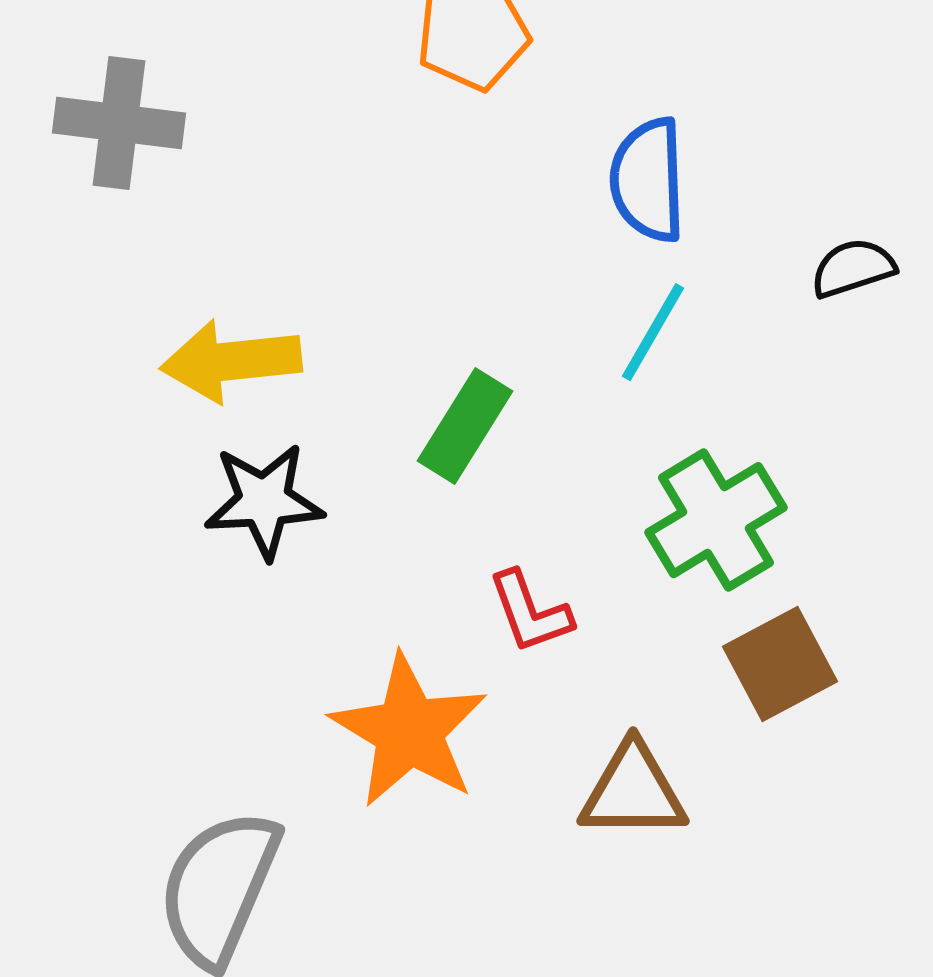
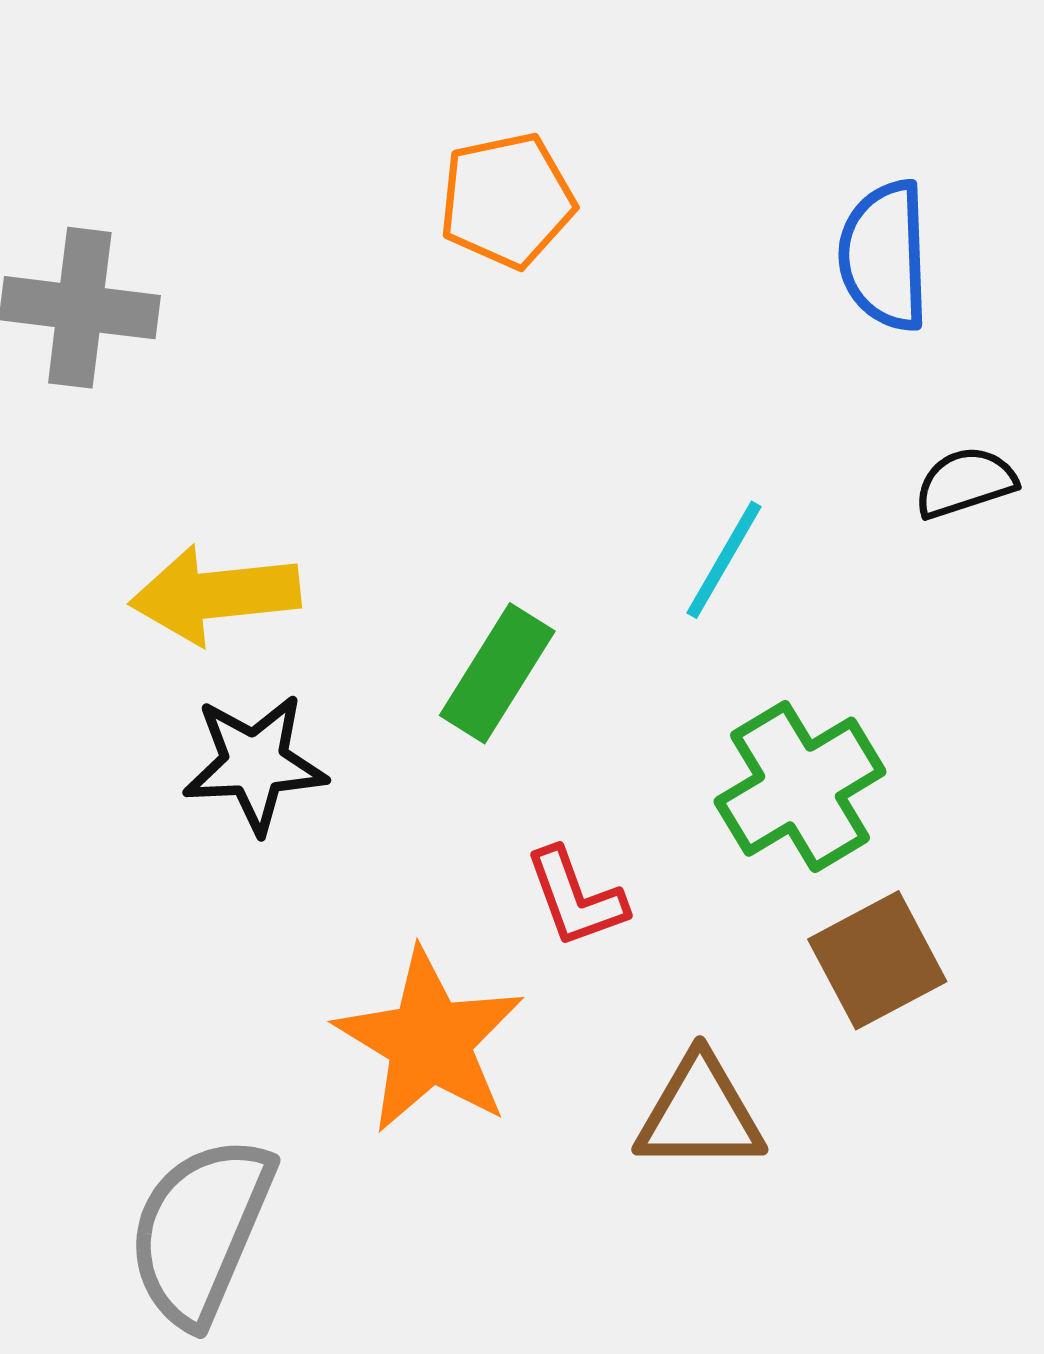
blue semicircle: (648, 180) -> (884, 256), moved

